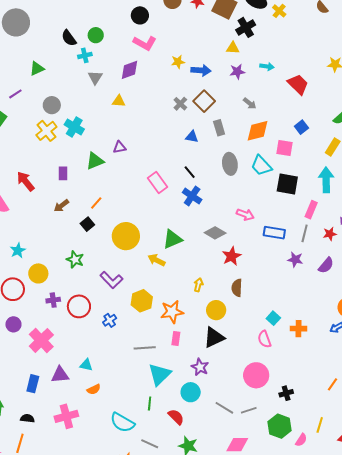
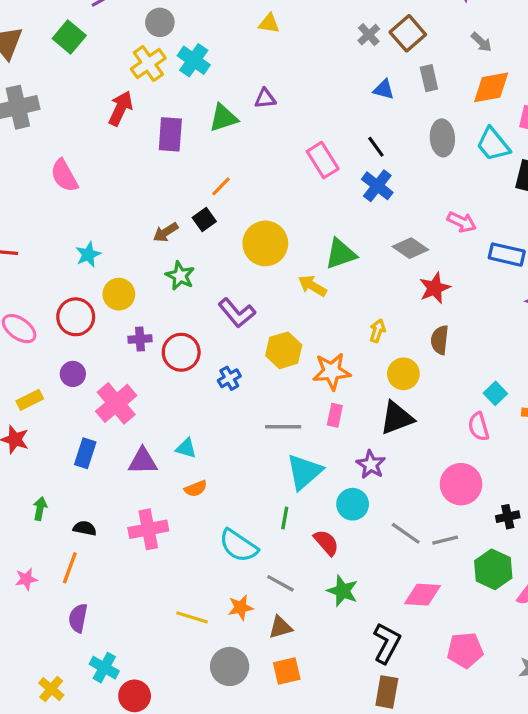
purple rectangle: (63, 173) -> (170, 134), size x1.5
red arrow: (26, 181) -> (121, 108), moved, turned 60
brown arrow: (61, 206) -> (166, 232), moved
blue rectangle: (33, 384) -> (85, 453), moved

